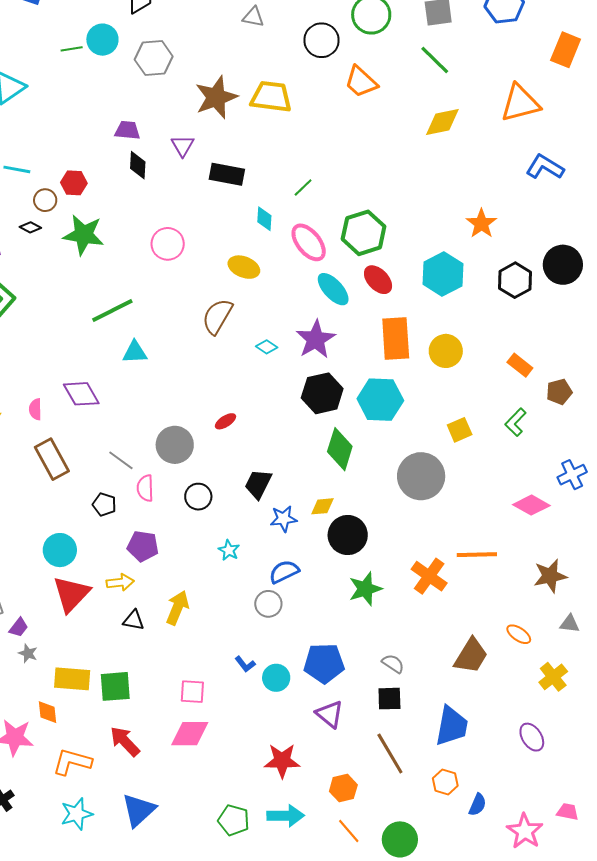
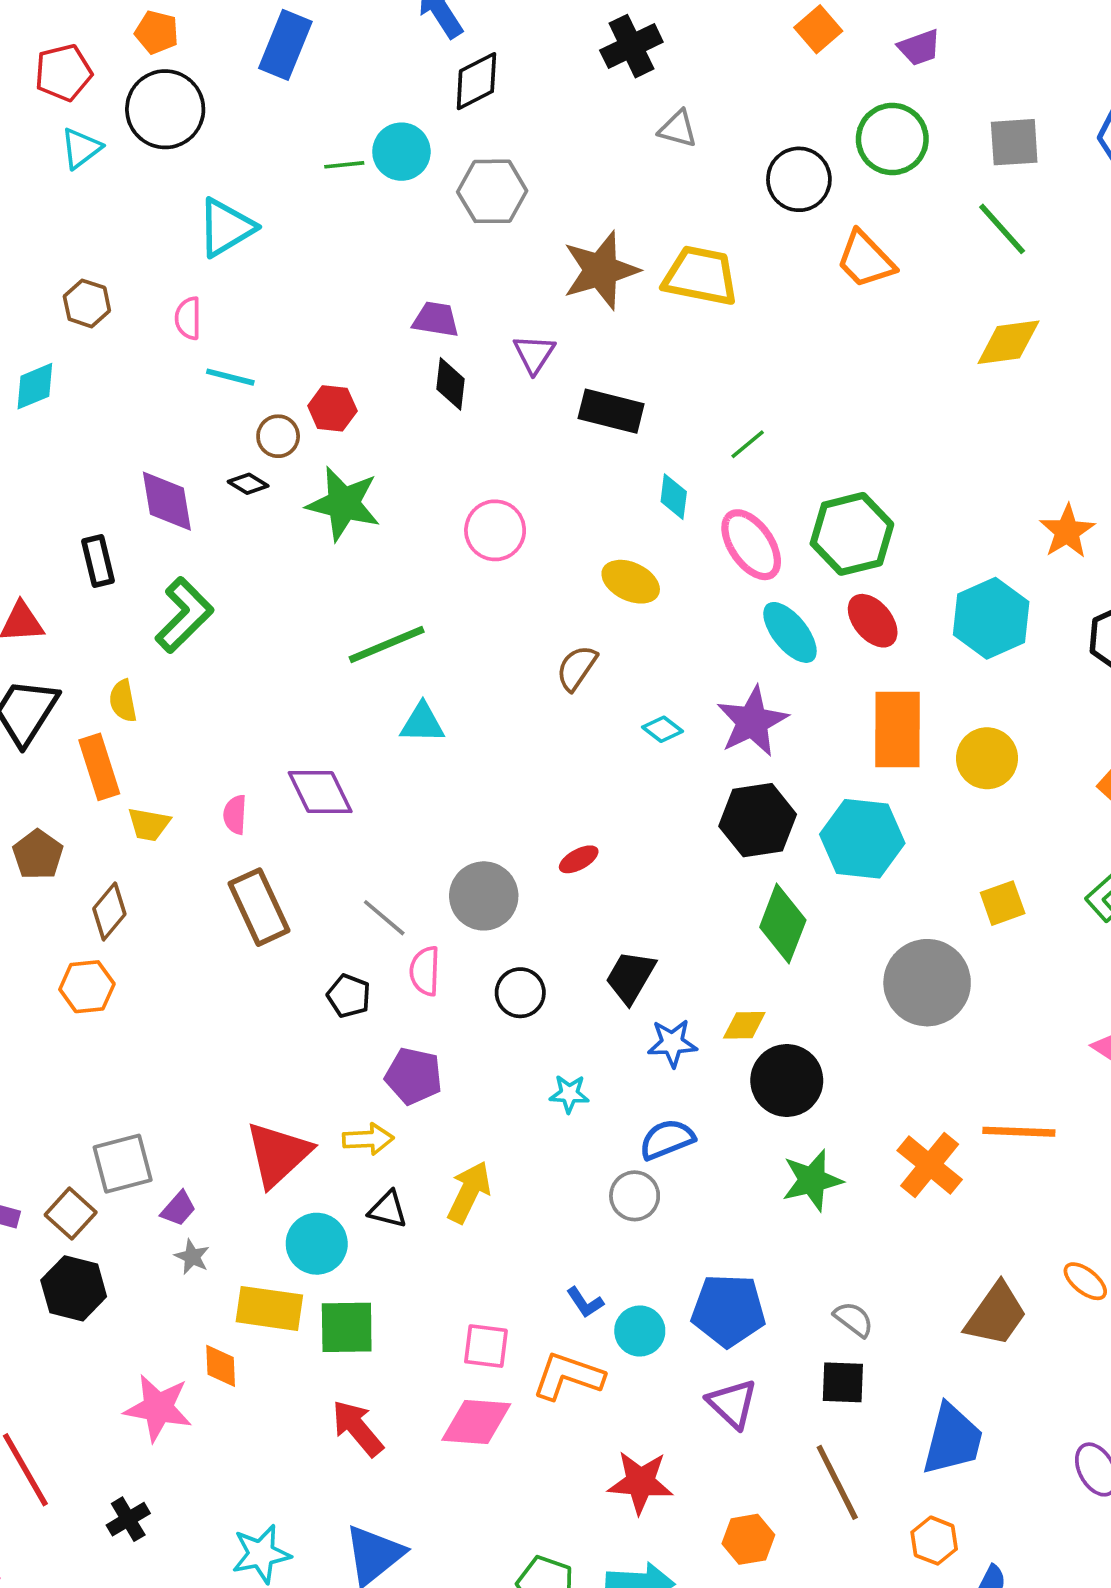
brown semicircle: (217, 316) -> (577, 668), size x0.7
cyan circle: (60, 550) -> (317, 1244), moved
cyan star: (229, 550) -> (569, 1094), turned -30
orange L-shape: (72, 762) -> (568, 1376), moved

